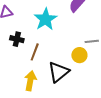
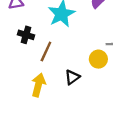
black triangle: (58, 72) -> (72, 77), size x0.6

